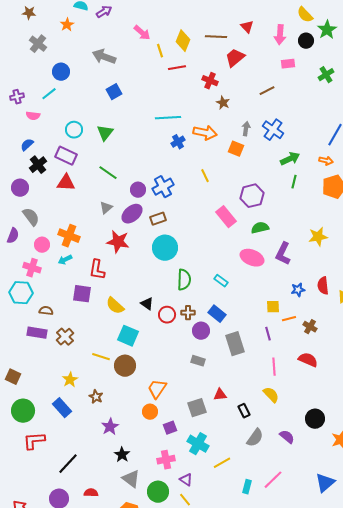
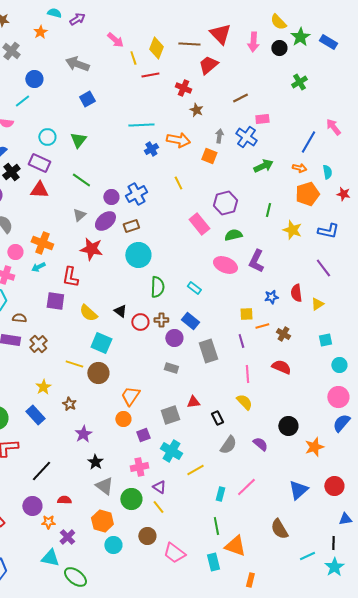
red triangle: (247, 27) -> (220, 34), size x1.6
pink rectangle: (288, 64) -> (262, 119), moved
green line: (294, 182) -> (268, 210), moved
yellow star: (318, 237) -> (292, 230), moved, turned 30

